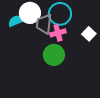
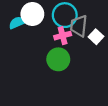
gray trapezoid: (44, 24) -> (79, 26), moved

